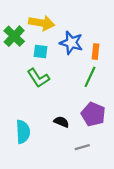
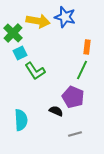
blue star: (71, 43) -> (65, 17), moved
cyan square: (41, 52) -> (20, 53), moved, turned -32
purple pentagon: (93, 114) -> (73, 97), moved

